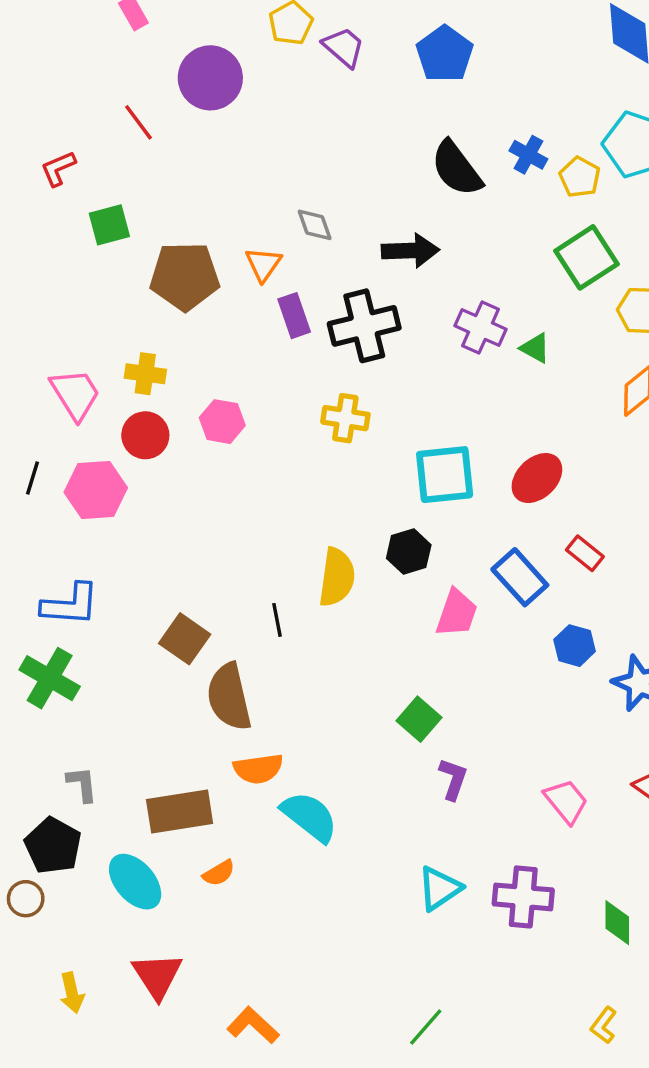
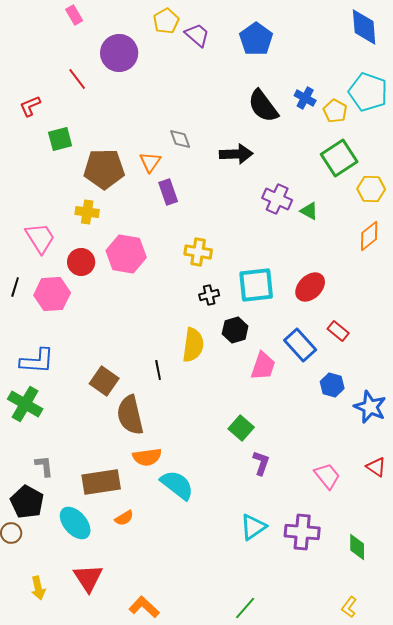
black cross: (364, 326) -> (209, 295), moved, size x0.5
yellow cross: (145, 374) -> (87, 212), moved
pink hexagon: (222, 422) -> (126, 254), size x1.5

